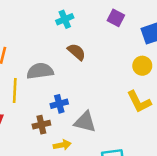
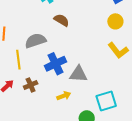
blue cross: (59, 104) -> (55, 64), size x1.5
brown cross: (41, 125) -> (31, 85), moved

